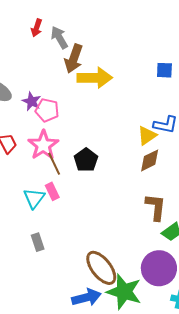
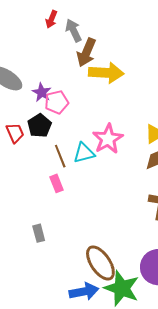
pink pentagon: (47, 110) -> (57, 102), turned -30
pink star: (43, 145) -> (108, 139), moved
black pentagon: (86, 160) -> (40, 126), moved
cyan triangle: (34, 198) -> (84, 153), moved, turned 35

